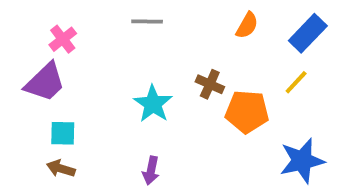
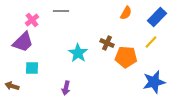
gray line: (147, 21) -> (61, 11), moved
brown arrow: (61, 169) -> (12, 86), moved
purple arrow: (151, 171) -> (66, 88), moved

